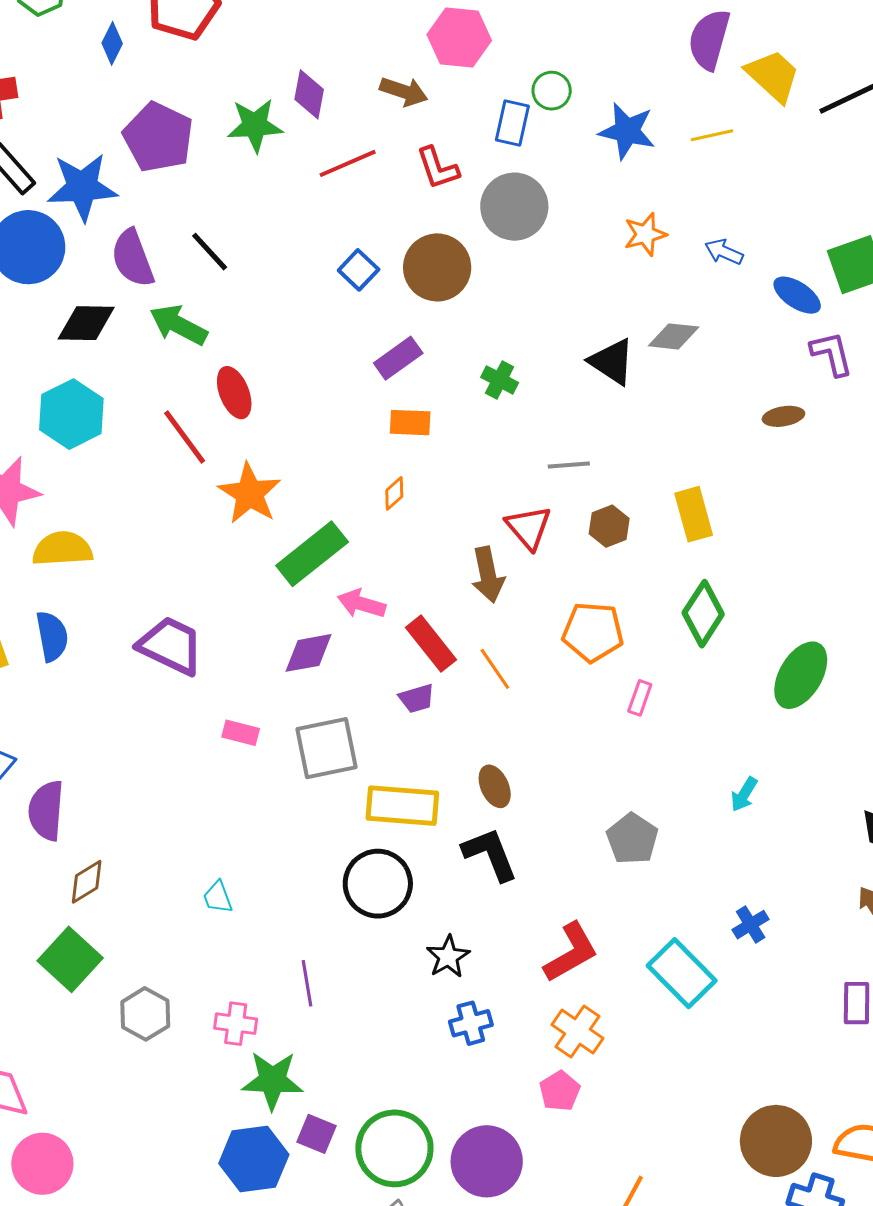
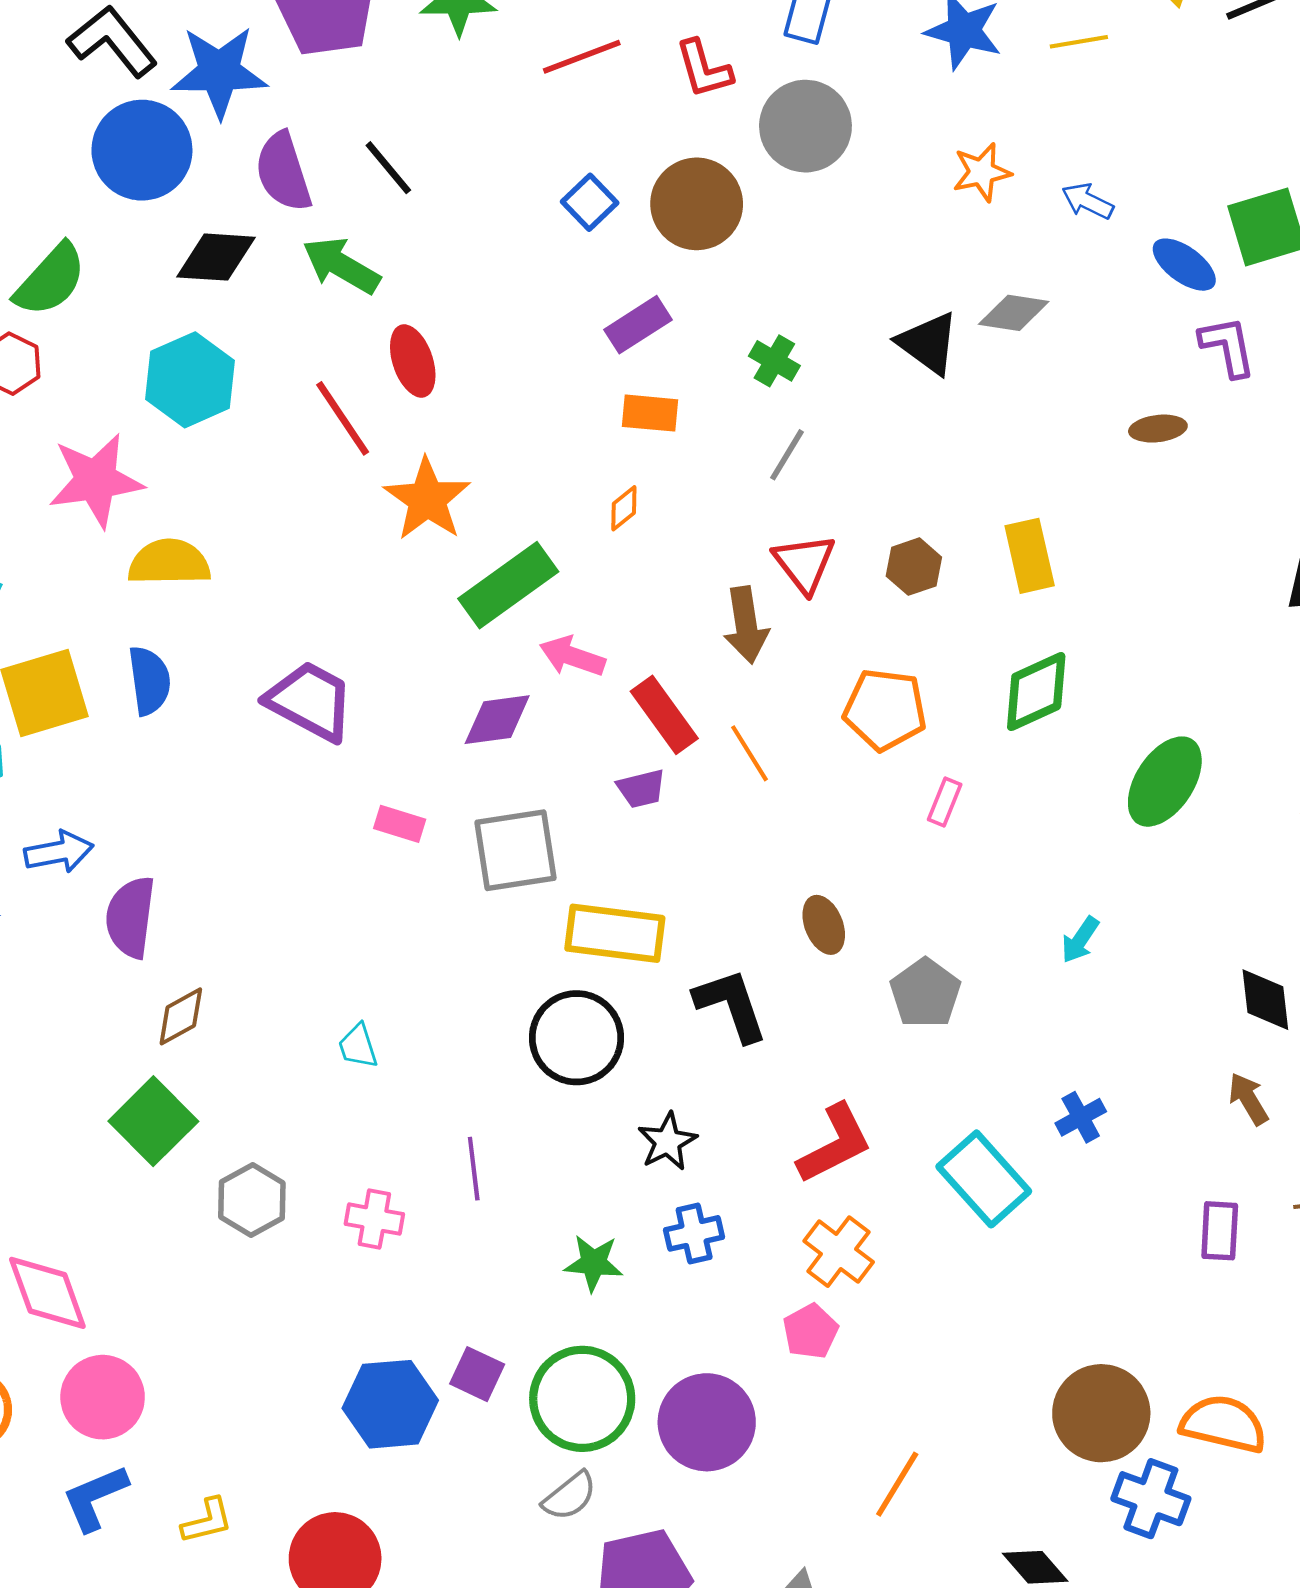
gray line: (569, 465) -> (787, 455), moved, turned -57
green diamond: (703, 614) -> (1036, 691), turned 30
brown ellipse: (495, 786) -> (824, 925), moved
green star: (272, 1080) -> (594, 1263), moved, size x0.7

